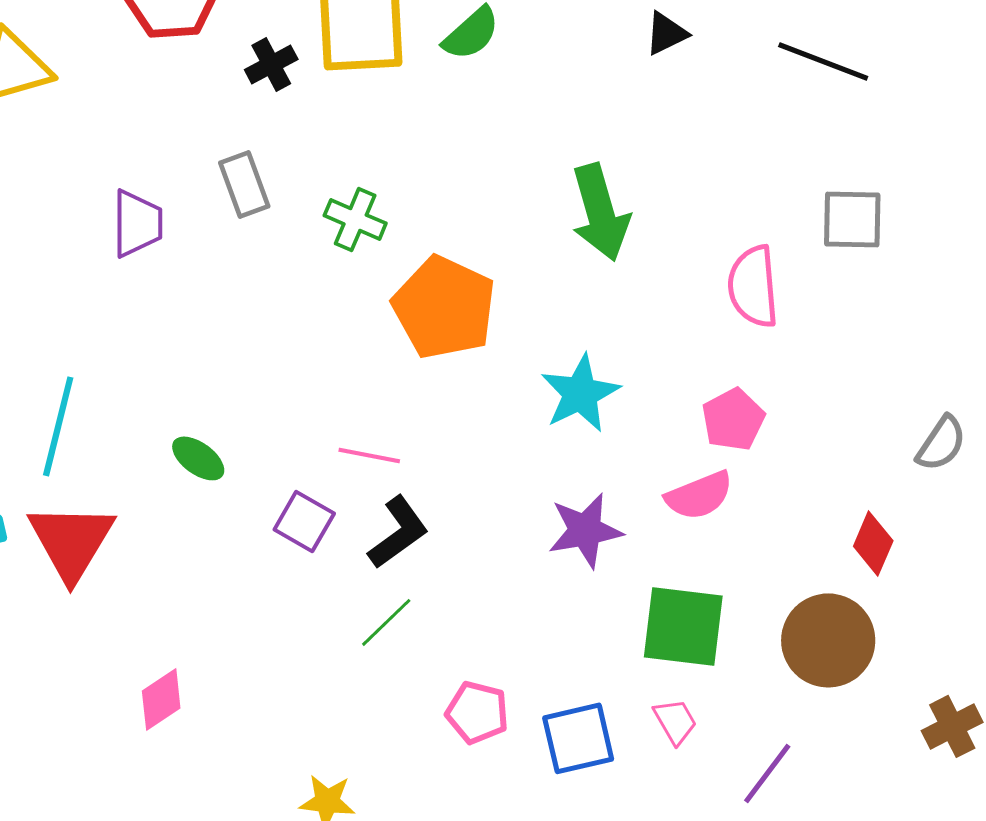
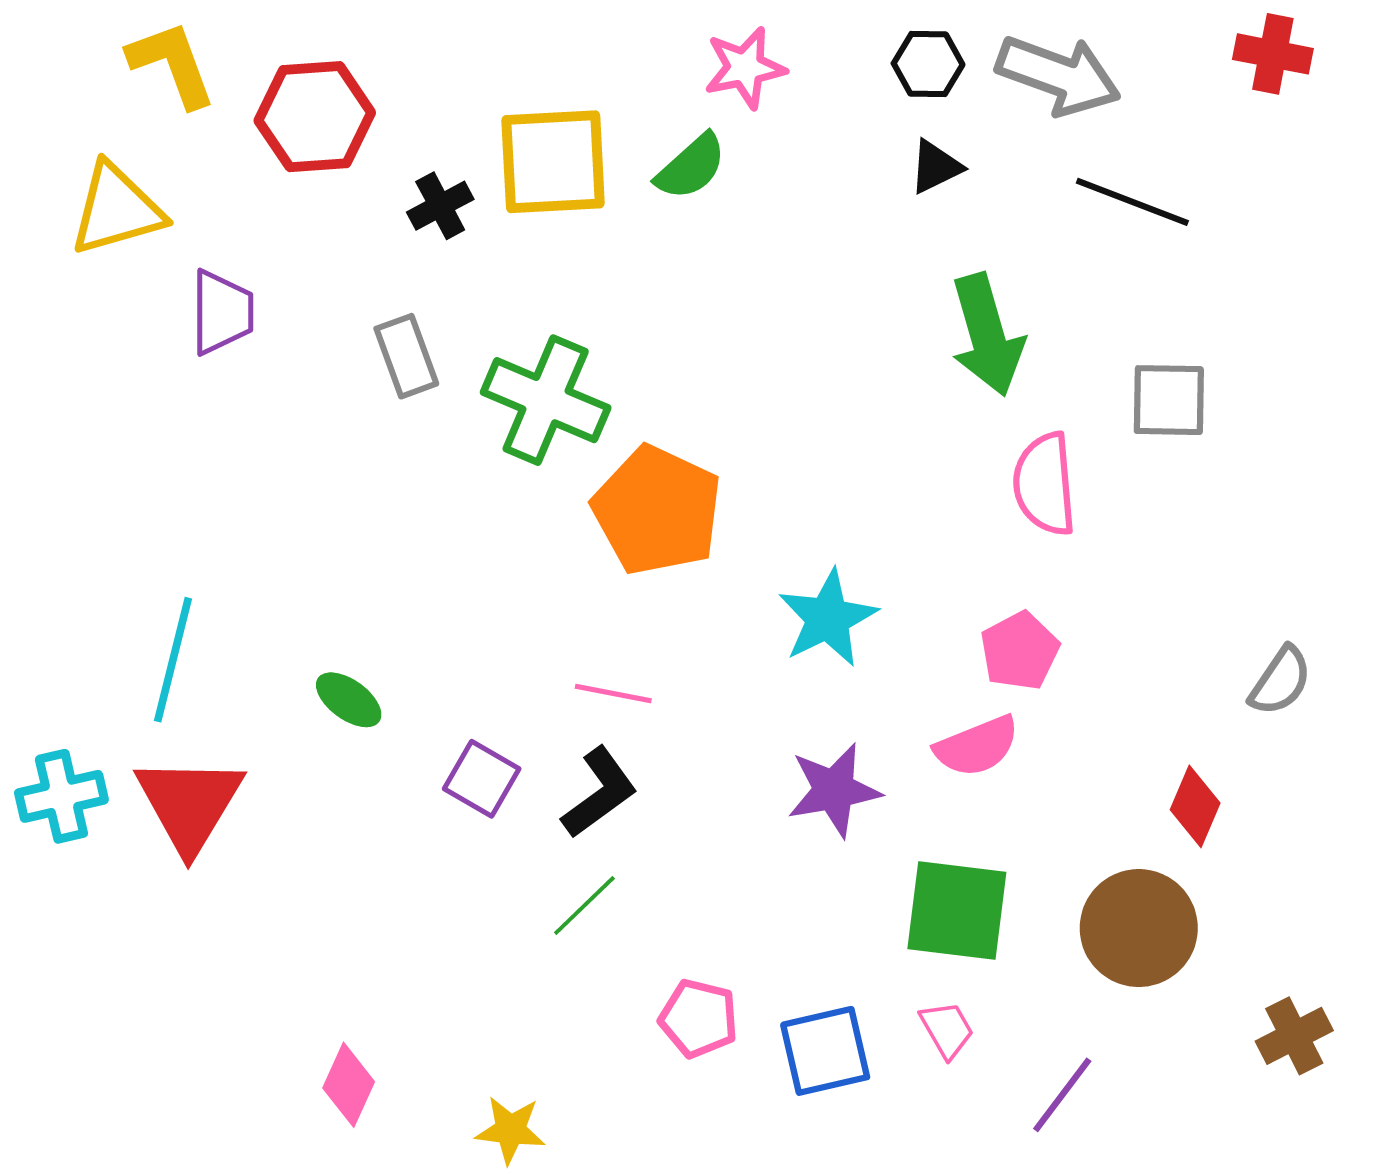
green arrow: (600, 212) -> (987, 335), moved
green cross: (355, 219) -> (546, 400), size x1.6
purple trapezoid: (137, 223) -> (222, 312), moved
pink line: (369, 455) -> (613, 694), moved
pink diamond: (161, 699) -> (349, 1085), moved, turned -32

